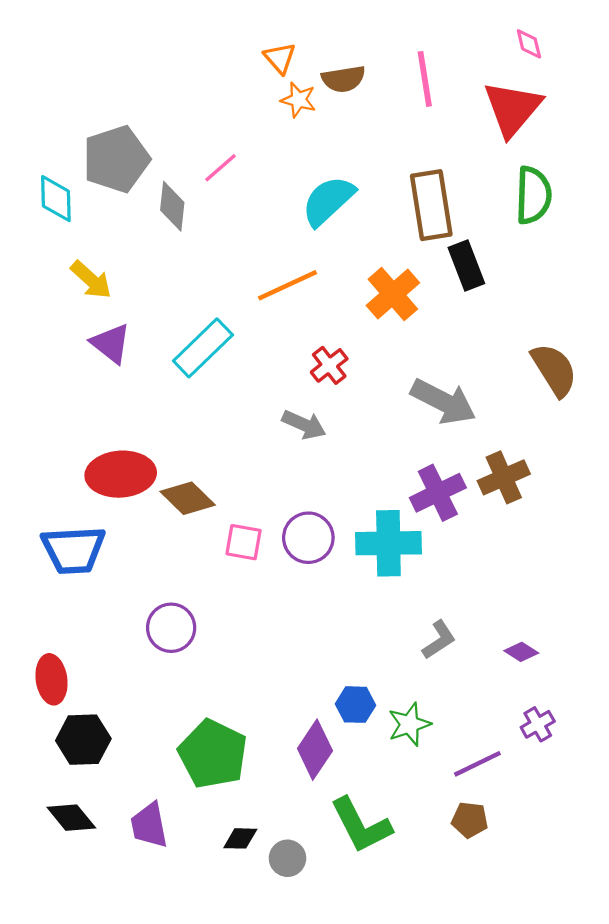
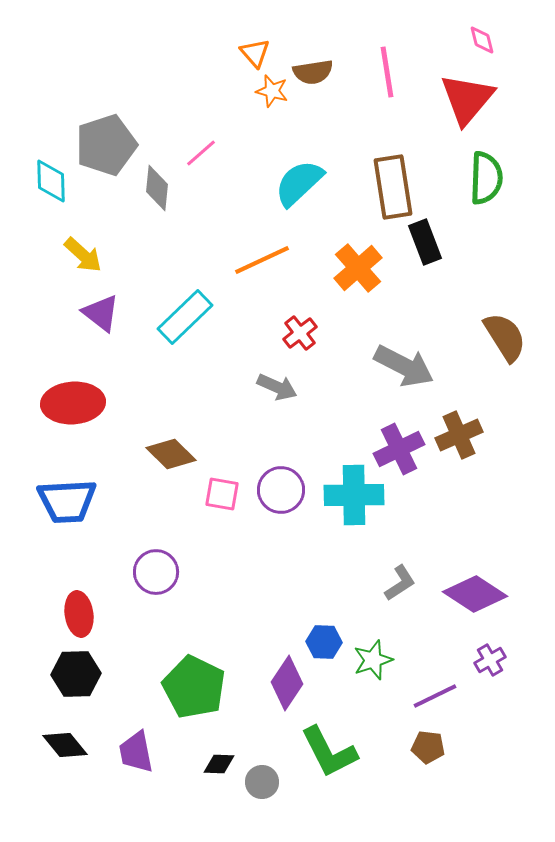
red ellipse: (121, 474) -> (73, 403), moved
purple diamond: (521, 652) -> (475, 594), size x2.0
red ellipse: (52, 679) -> (79, 614), moved

